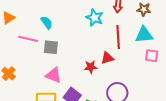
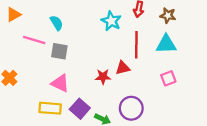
pink square: (152, 56) -> (168, 78), moved, turned -32

